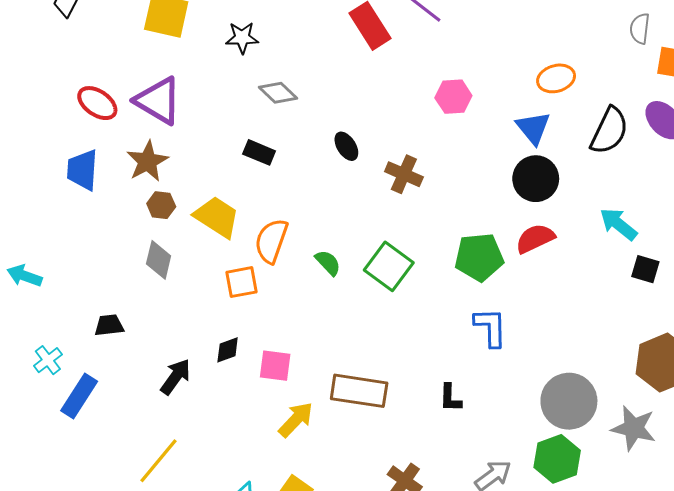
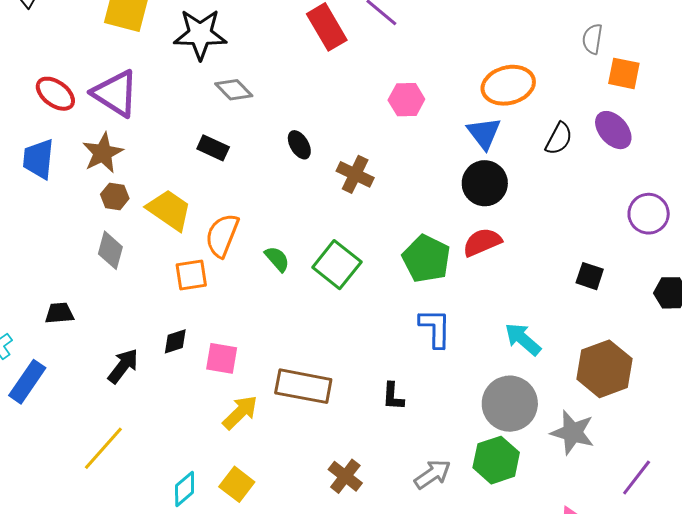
black star: (242, 38) -> (200, 34), size x1.6
orange ellipse: (556, 78) -> (508, 85), size x1.4
black semicircle: (609, 131) -> (559, 139), size x0.7
cyan arrow: (618, 224) -> (523, 339), moved
green pentagon: (479, 257) -> (426, 259), turned 30

